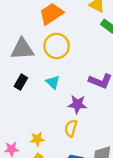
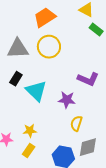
cyan triangle: (53, 82) -> (36, 91), moved, size x1.6
yellow semicircle: (71, 128) -> (76, 123), moved

